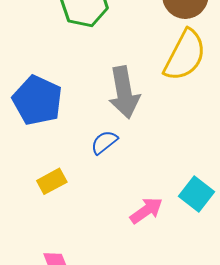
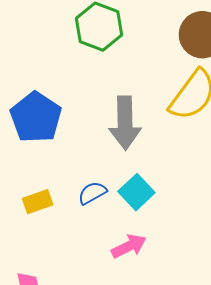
blue semicircle: (104, 142) -> (92, 193), moved
cyan square: (197, 194) -> (136, 192), moved

